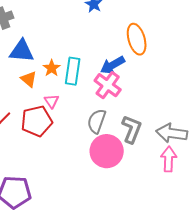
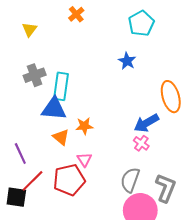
orange star: (52, 68) -> (84, 126), turned 30
cyan rectangle: (73, 71) -> (61, 86), moved
pink cross: (108, 85) -> (141, 143), size x0.6

